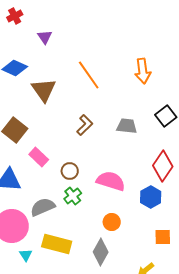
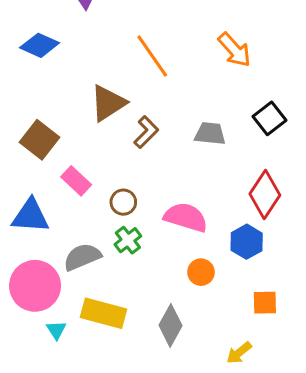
orange arrow: (143, 71) -> (234, 50), turned -35
brown triangle: (44, 90) -> (108, 103), moved, turned 32
orange circle: (112, 222) -> (201, 272), moved

